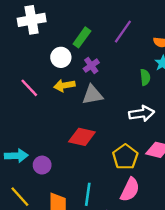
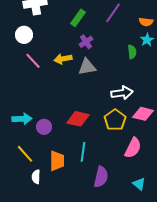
white circle: (61, 57) -> (24, 35), moved
white arrow: (142, 114) -> (122, 93), moved
red diamond: (82, 137) -> (78, 119), moved
pink semicircle: (130, 190) -> (133, 148), moved

